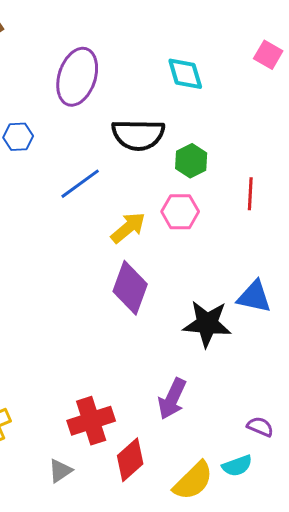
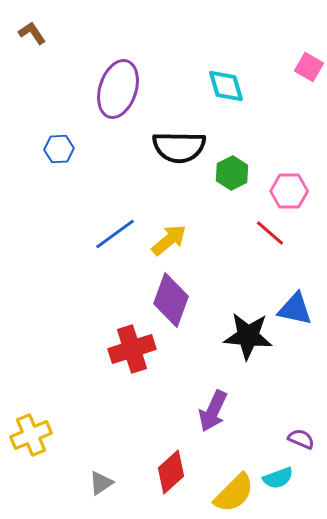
blue line: (80, 184) -> (115, 234), moved
red line: (250, 194) -> (270, 233), moved, turned -52
pink hexagon: (180, 212) -> (289, 191), moved
red cross: (91, 421) -> (132, 349), moved

